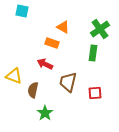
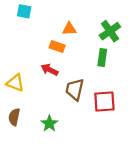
orange triangle: (63, 27) -> (69, 29), turned -32
brown semicircle: (33, 90) -> (14, 117), moved
red square: (95, 93) -> (104, 102), size x1.5

